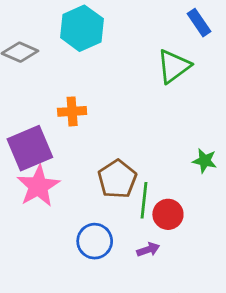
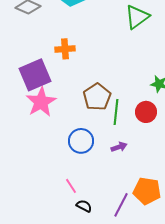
red circle: (168, 214) -> (146, 112), moved

